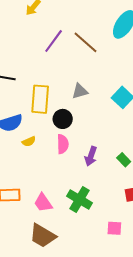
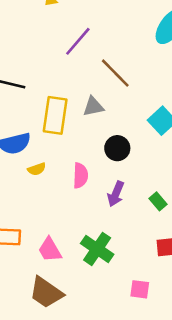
brown line: (86, 42) -> (115, 73), moved
gray triangle: (80, 91) -> (93, 107), moved
black circle: (63, 119) -> (117, 148), moved

